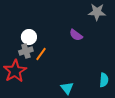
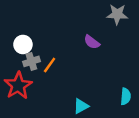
white circle: (29, 37) -> (23, 45), moved
cyan triangle: (67, 88) -> (81, 106), turned 40

